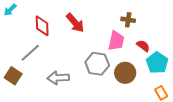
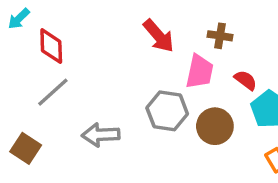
red arrow: (75, 23) -> (159, 36), moved
red diamond: (42, 26) -> (51, 46), moved
brown square: (13, 76) -> (26, 148), moved

